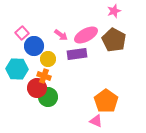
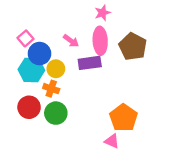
pink star: (114, 11) -> (102, 13), moved
pink ellipse: (86, 35) -> (100, 41), turned -65
cyan hexagon: (17, 69) -> (31, 70), moved
red circle: (37, 88) -> (29, 107), moved

